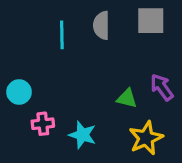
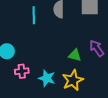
yellow star: (146, 138) -> (73, 80), moved

